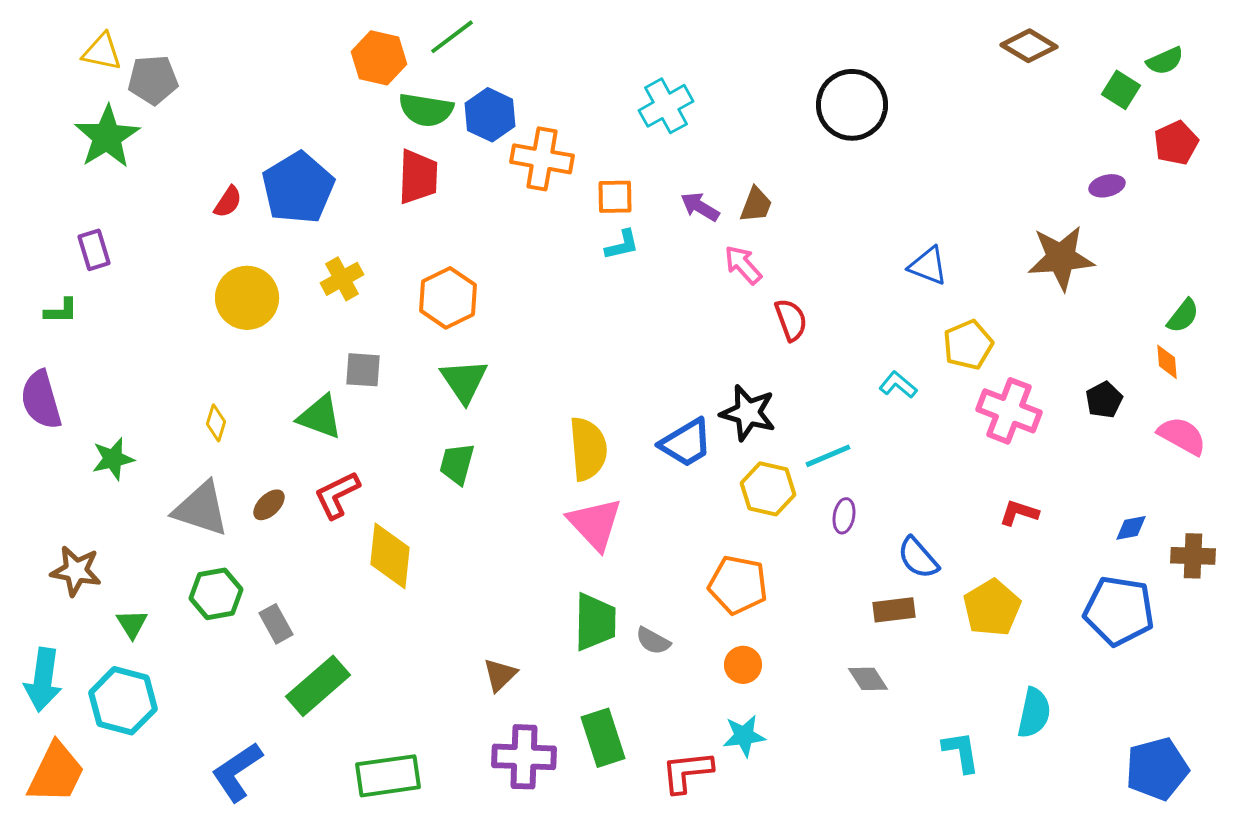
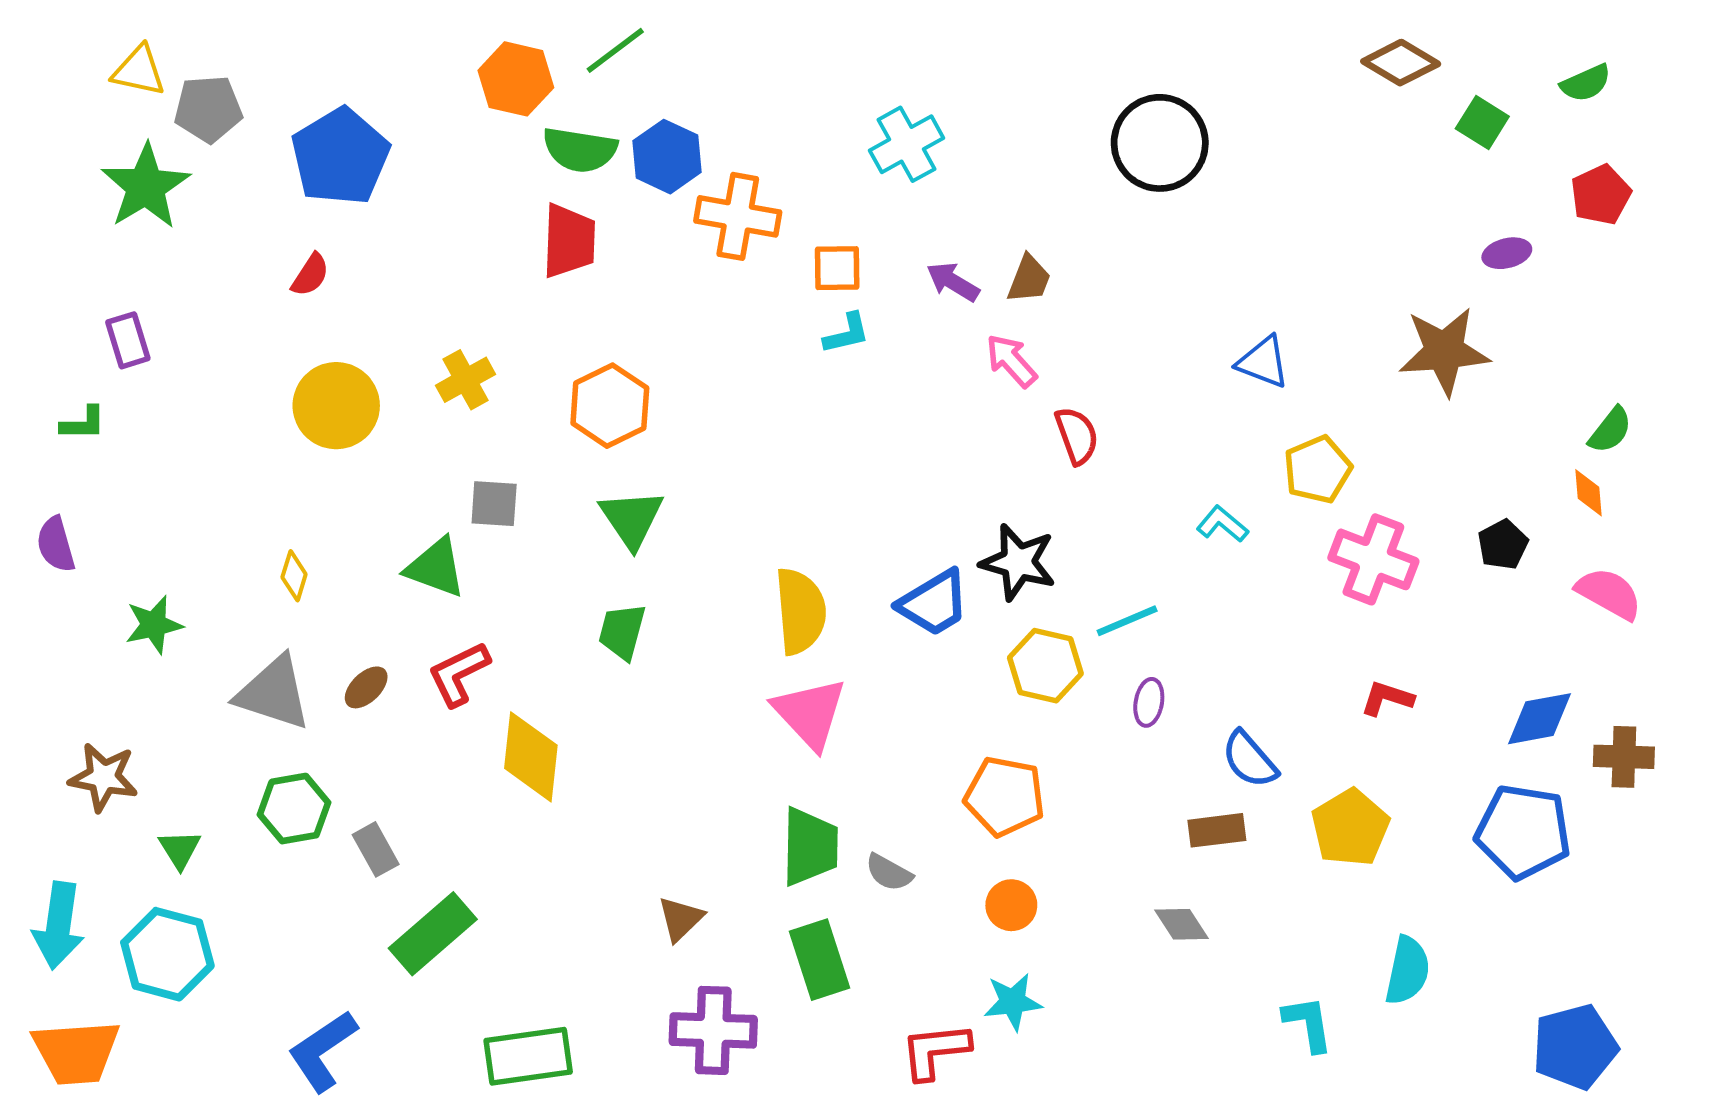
green square: (1121, 90) -> (1482, 123), moved
blue pentagon: (298, 188) -> (340, 157), moved
purple semicircle: (41, 400) -> (56, 544), size x0.7
blue diamond: (1131, 528) -> (1540, 719), size x1.6
green rectangle: (603, 738) -> (819, 960), moved
orange trapezoid: (56, 773) -> (76, 1052), turned 60

